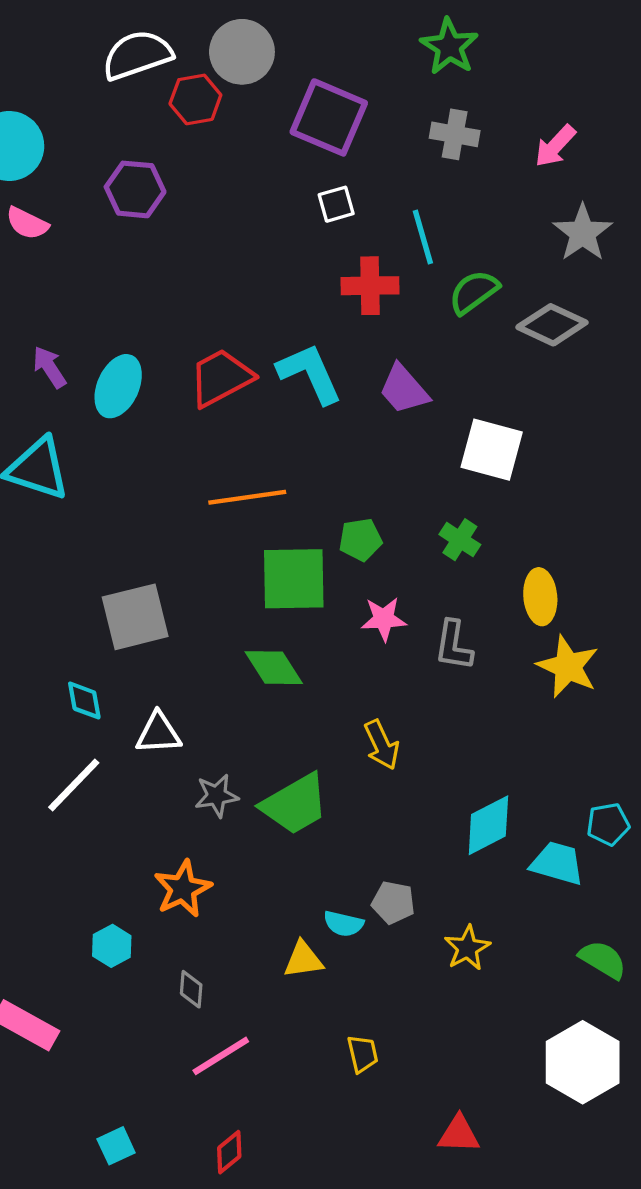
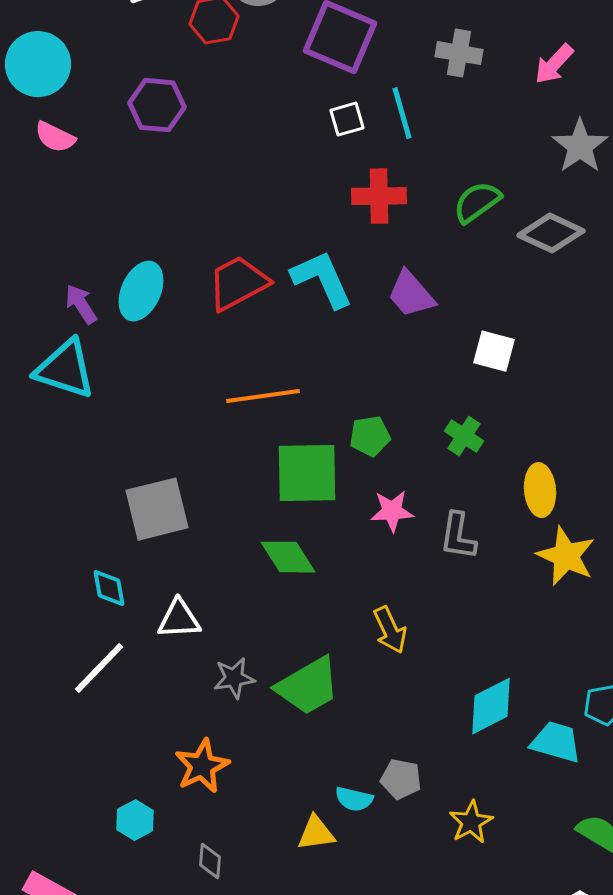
cyan line: (423, 237) -> (402, 113), moved
purple arrow: (49, 367) -> (81, 304), moved
white square: (492, 450) -> (494, 351), size x0.7

